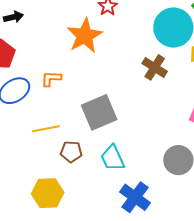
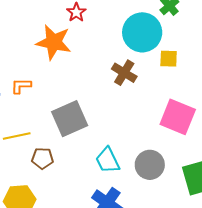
orange star: (85, 36) -> (54, 42), turned -30
cyan trapezoid: (112, 158) -> (108, 160), moved

